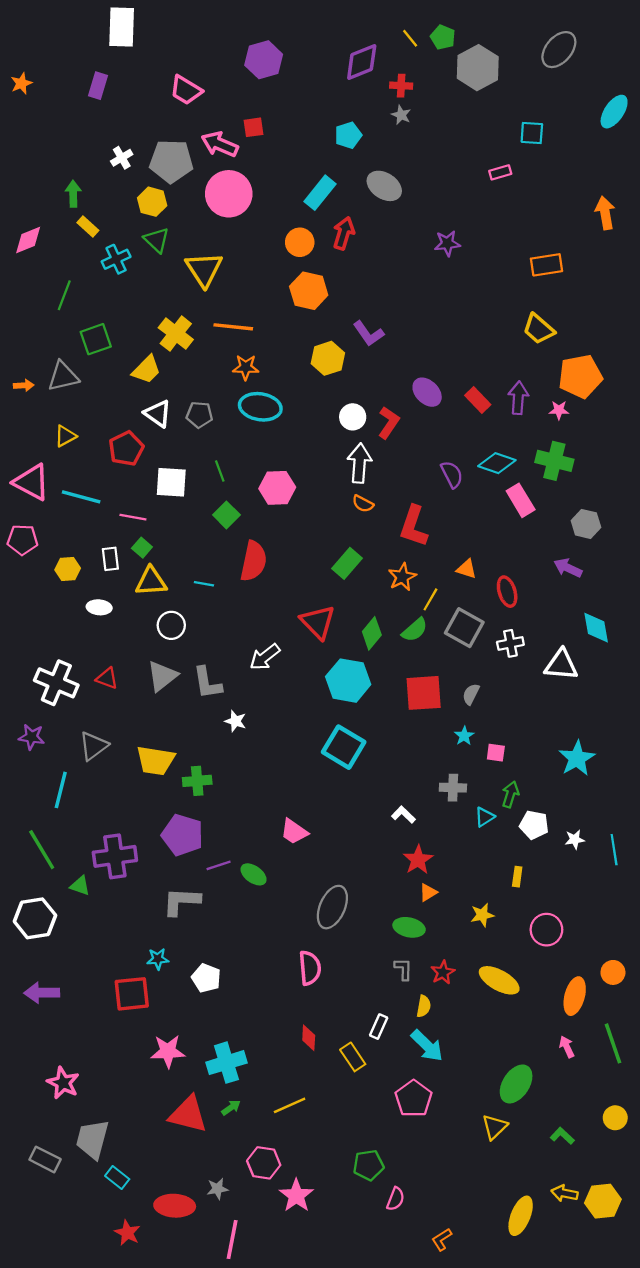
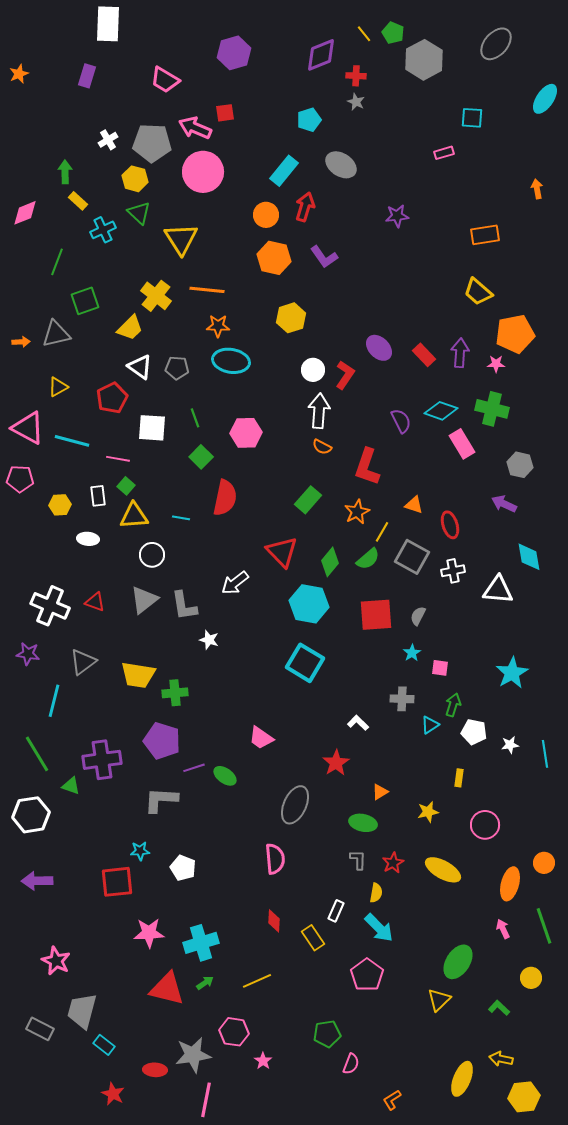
orange arrow: (605, 213) -> (537, 189), size x0.7
purple L-shape: (368, 334) -> (324, 257), moved
red star: (418, 860) -> (336, 763), moved
yellow circle: (615, 1118) -> (531, 978), moved
gray star: (217, 1189) -> (193, 1055), size x1.8
pink star: (296, 1196) -> (263, 1061), size x0.6
yellow hexagon: (603, 1201) -> (524, 1097), moved
red ellipse: (175, 1206) -> (155, 1070), size x0.7

